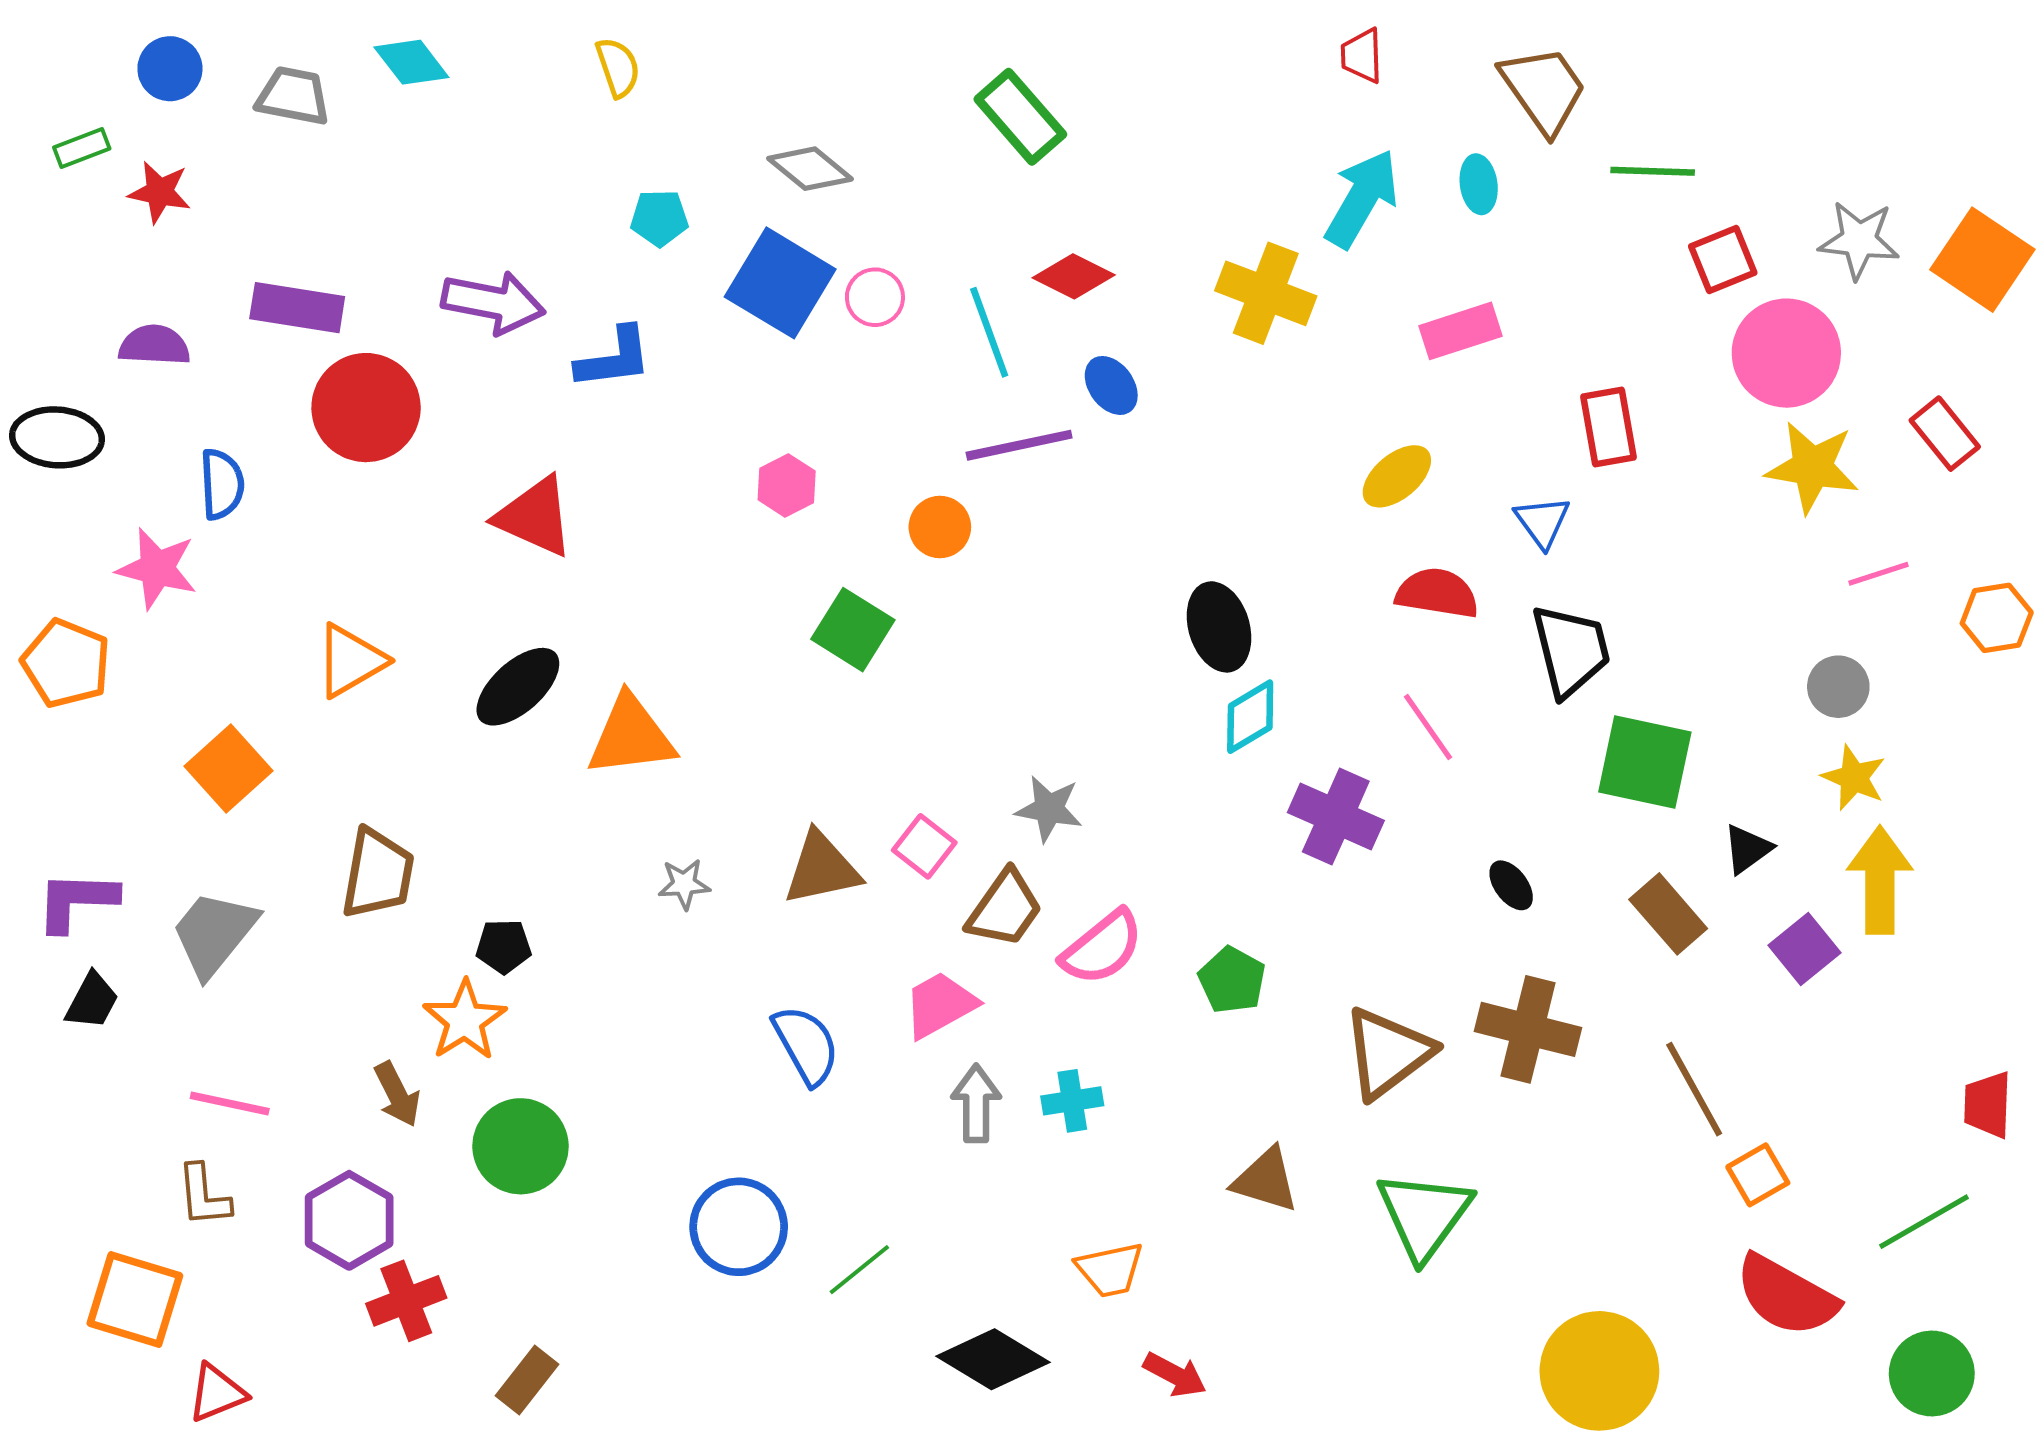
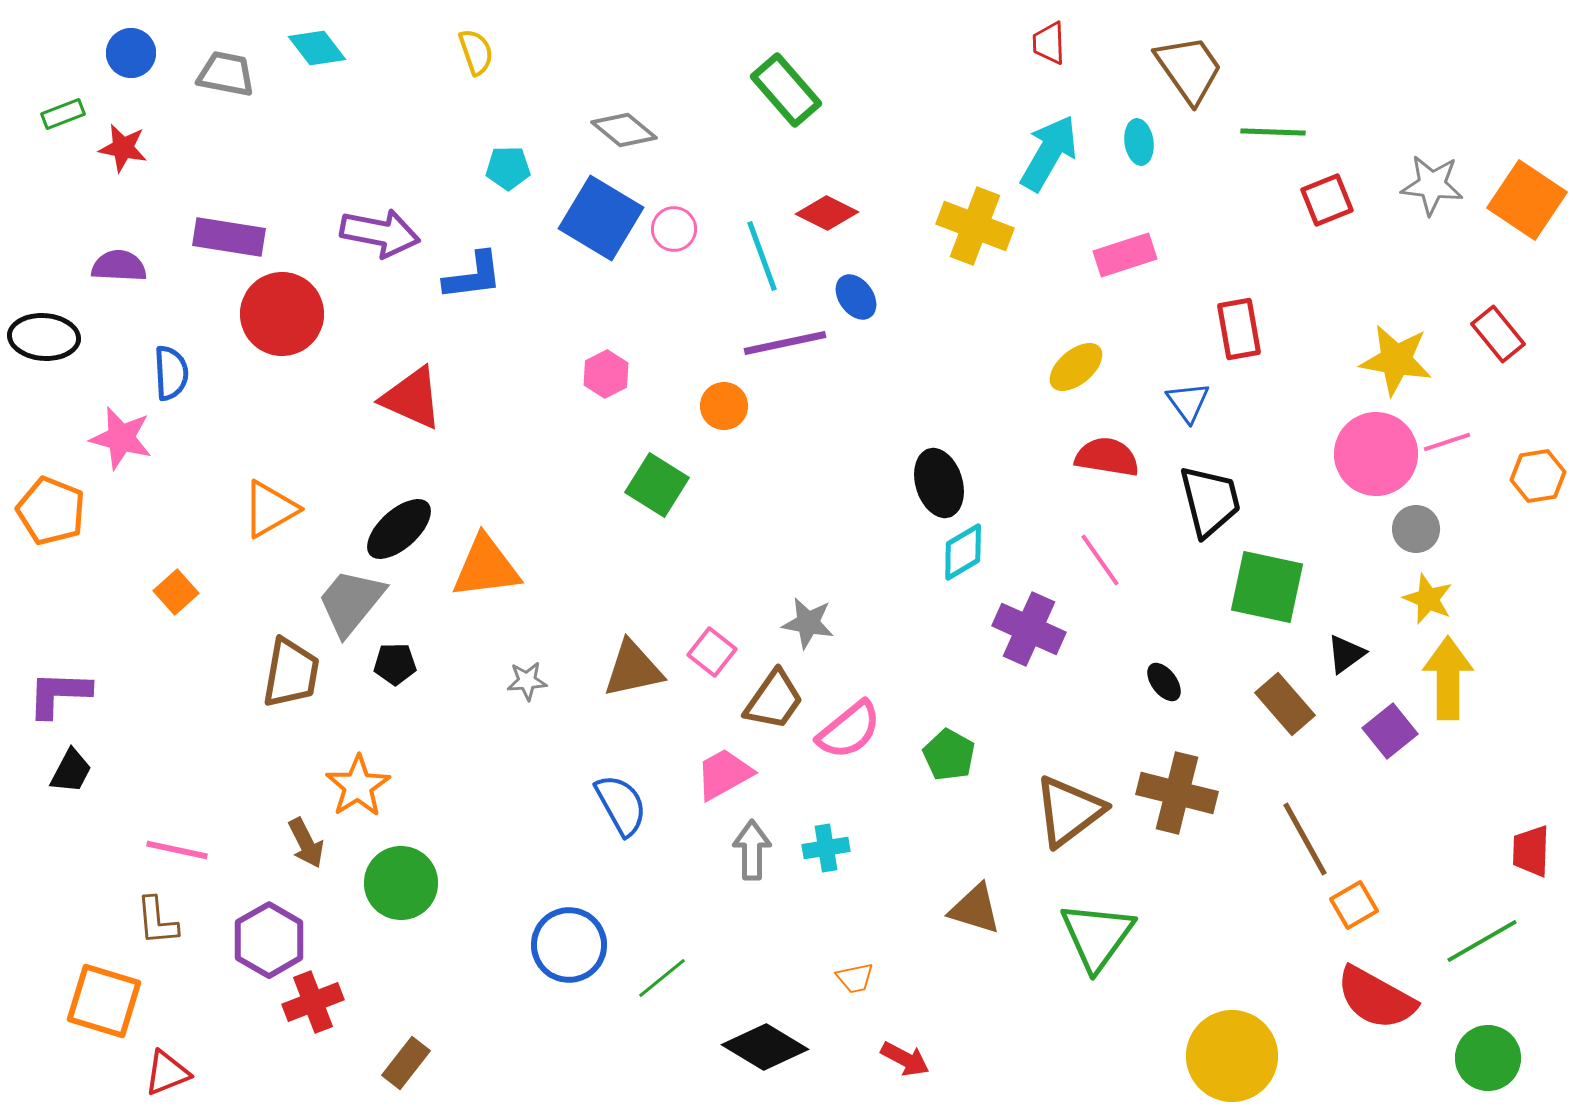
pink circle: (1786, 353) -> (1376, 454), moved
orange square: (228, 768) -> (176, 592), size x0.7
gray trapezoid: (214, 933) -> (351, 602), moved
black pentagon: (504, 946) -> (395, 664), moved
orange trapezoid: (1110, 1270) -> (855, 978), size x0.7

